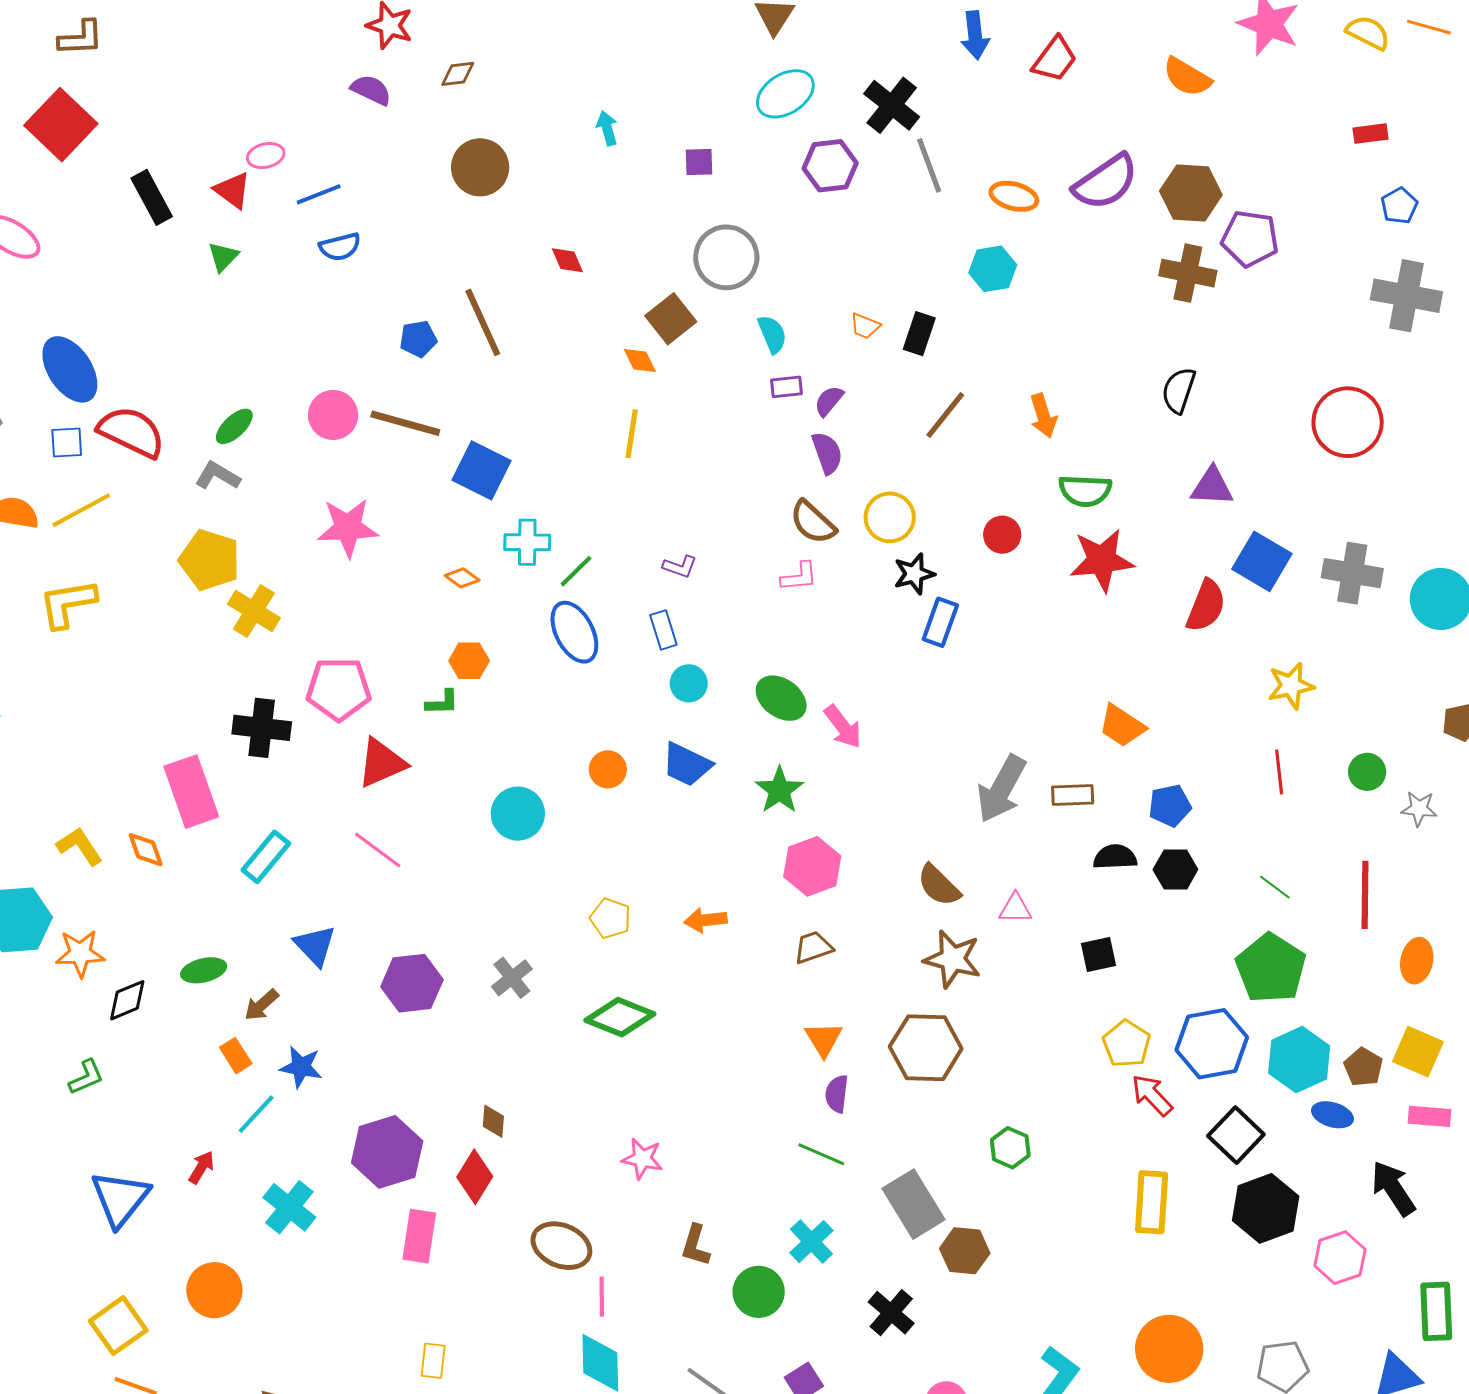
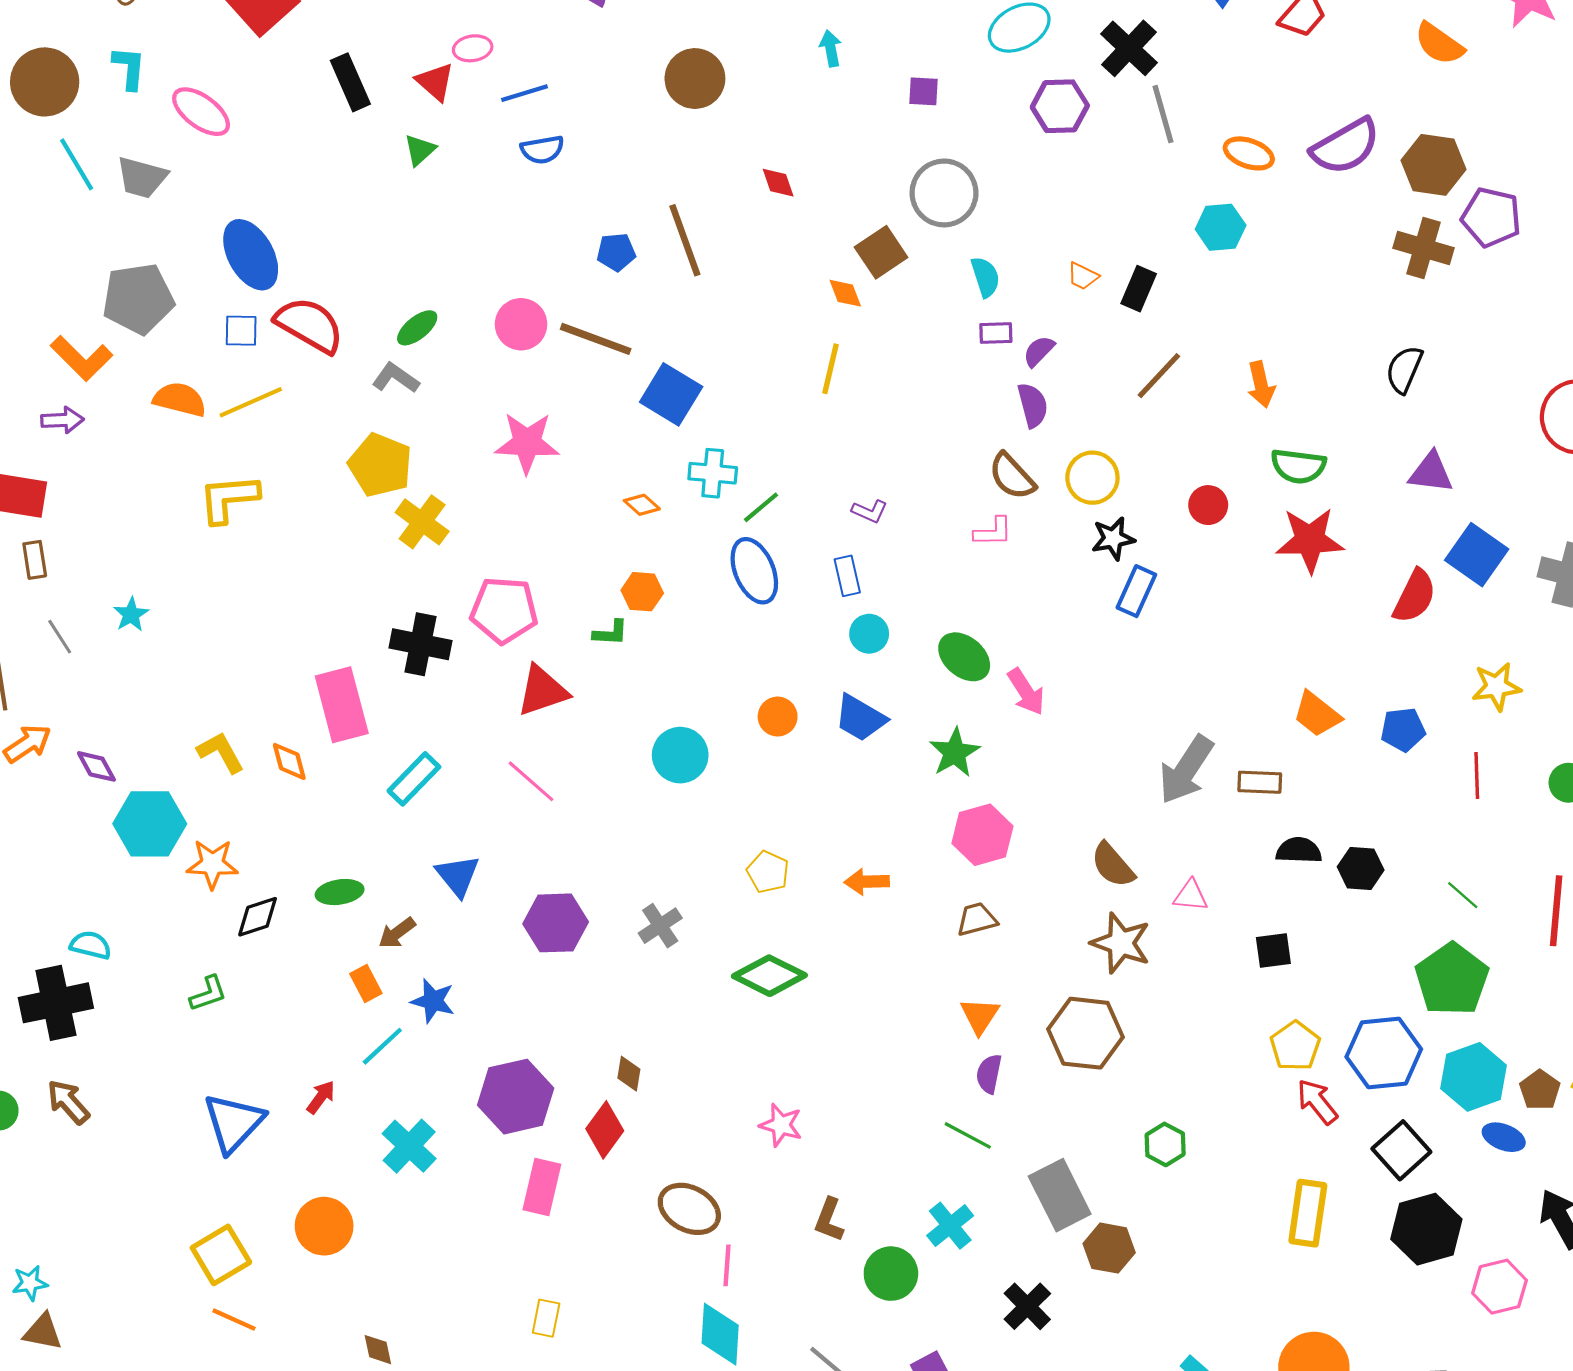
blue pentagon: (1170, 806) -> (1403, 730), moved

